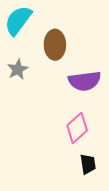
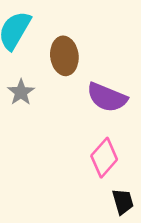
purple semicircle: (85, 81) -> (107, 97), turned 36

